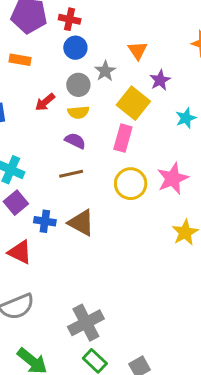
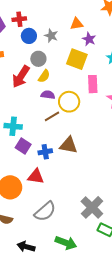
orange triangle: (138, 50) -> (77, 24), moved, turned -48
gray star: (105, 71) -> (51, 36), moved
red arrow: (45, 102) -> (21, 77), size x1.6
yellow semicircle: (78, 112) -> (44, 76), turned -32
pink rectangle: (123, 138) -> (93, 84), moved
yellow circle: (131, 184) -> (69, 102), moved

